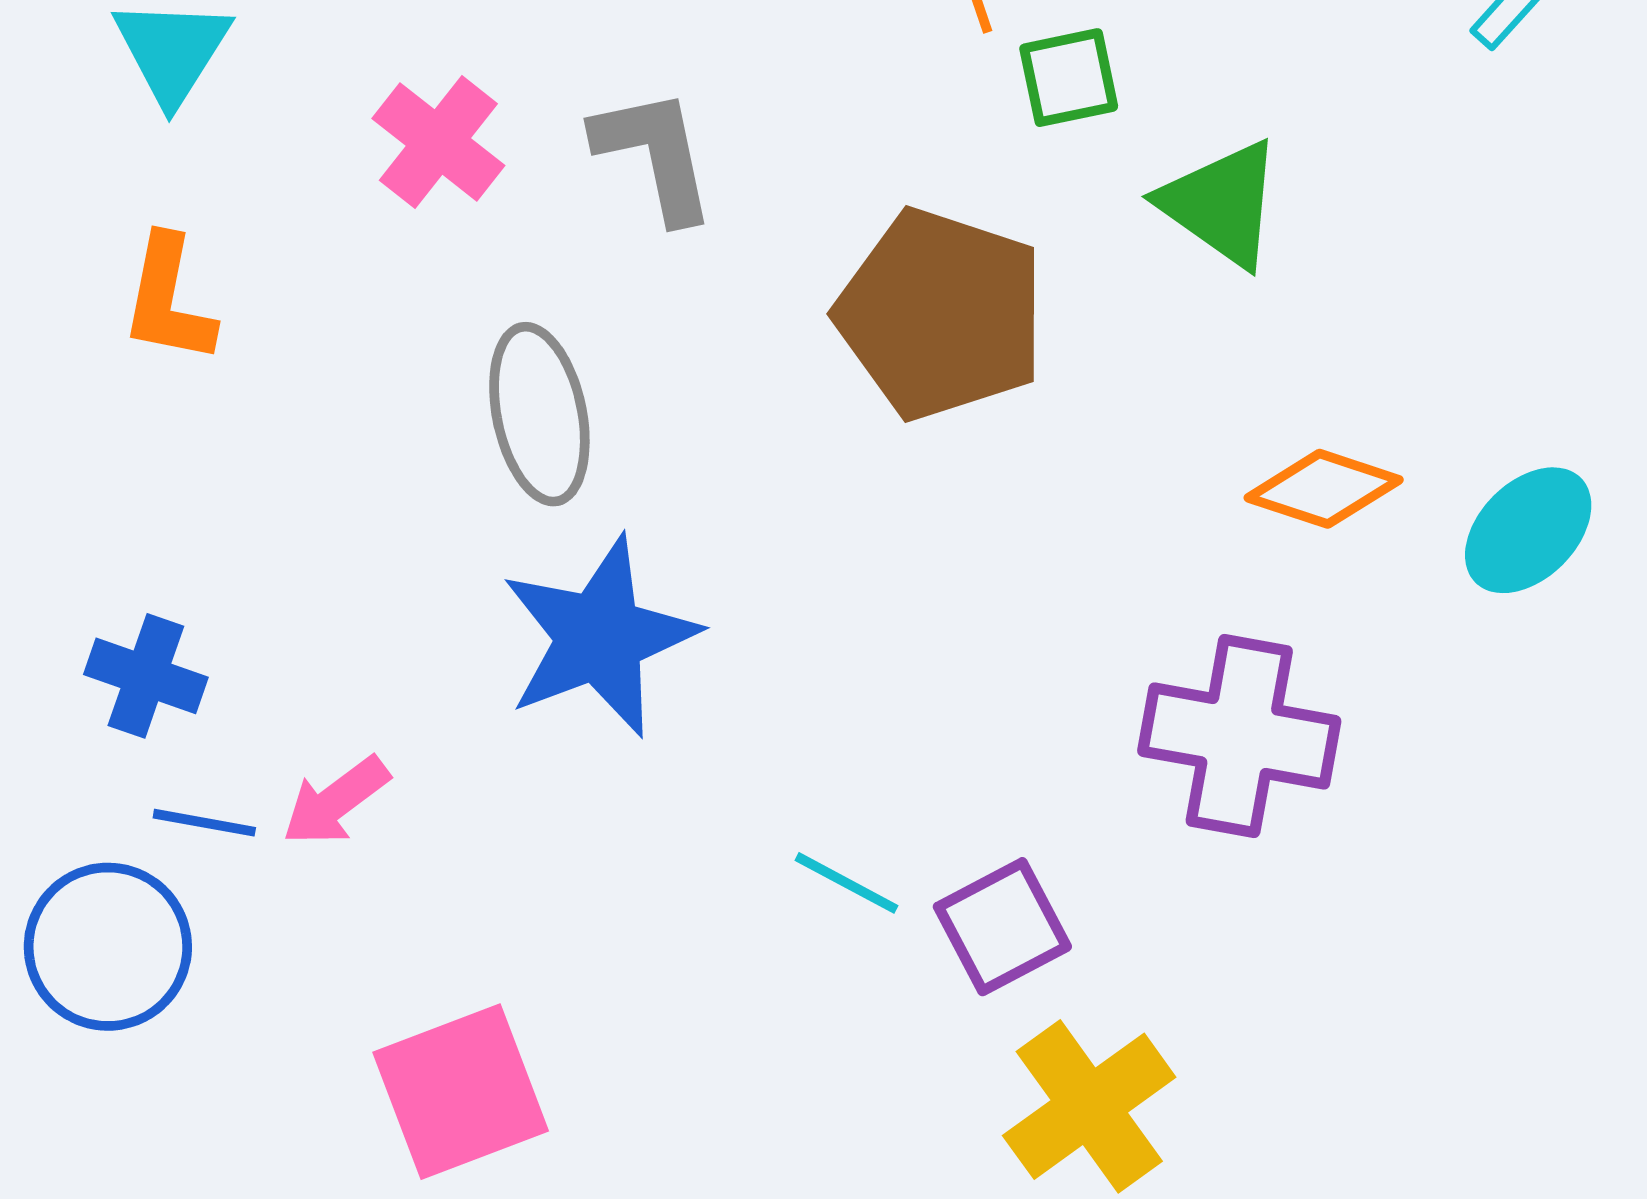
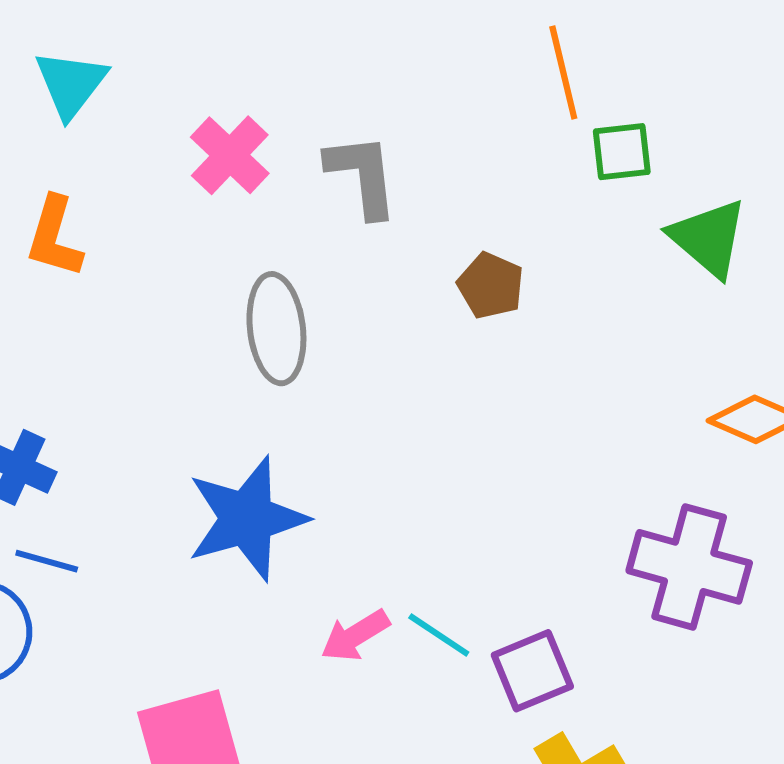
brown pentagon: (941, 314) -> (491, 286), moved, size x0.5
blue star: (599, 637) -> (247, 519), moved
pink arrow: (336, 801) -> (355, 636), moved

